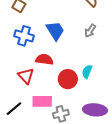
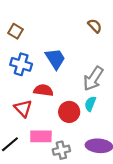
gray arrow: (90, 31) -> (93, 79), moved, size x1.6

